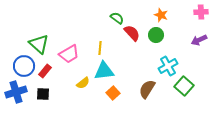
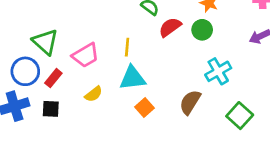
red semicircle: (132, 33) -> (170, 27), turned -84
yellow semicircle: (83, 83) -> (94, 94), moved
green square: (184, 86) -> (240, 116), moved

